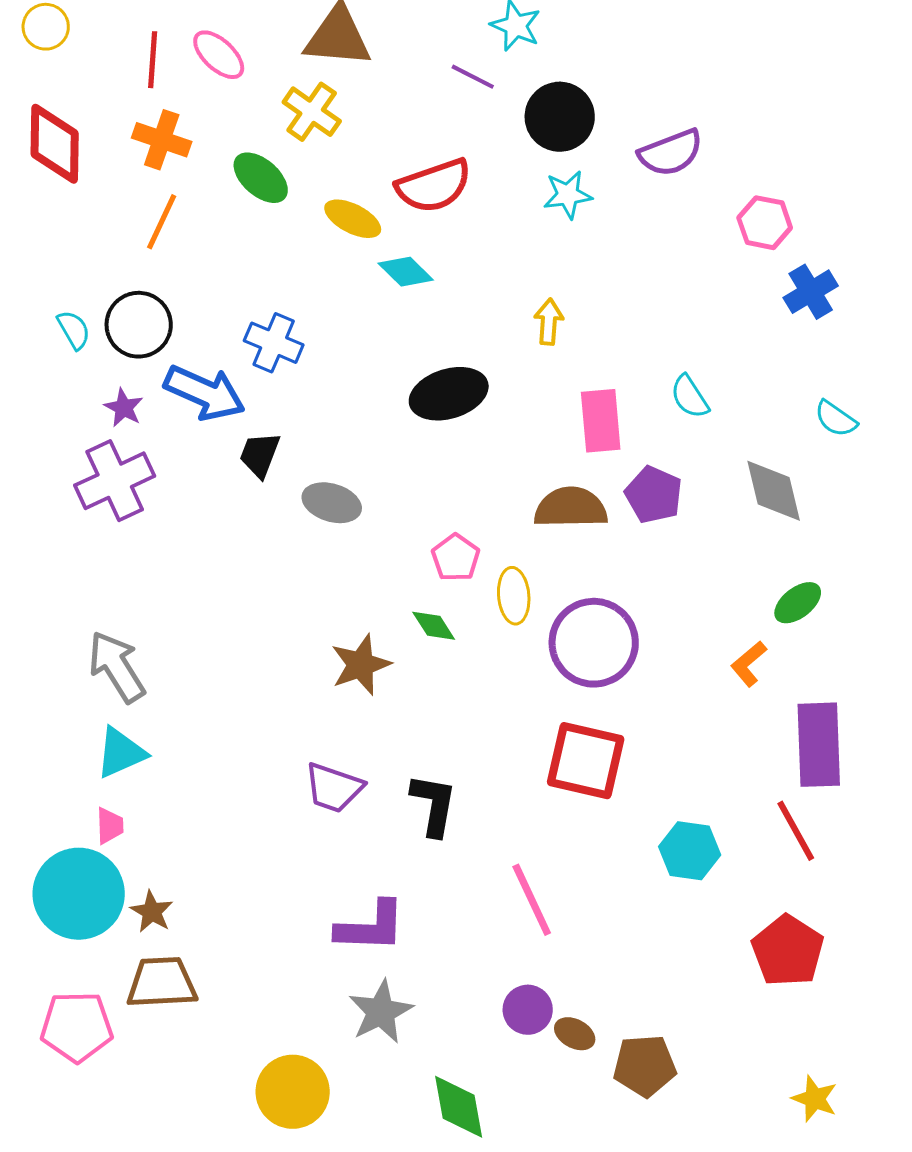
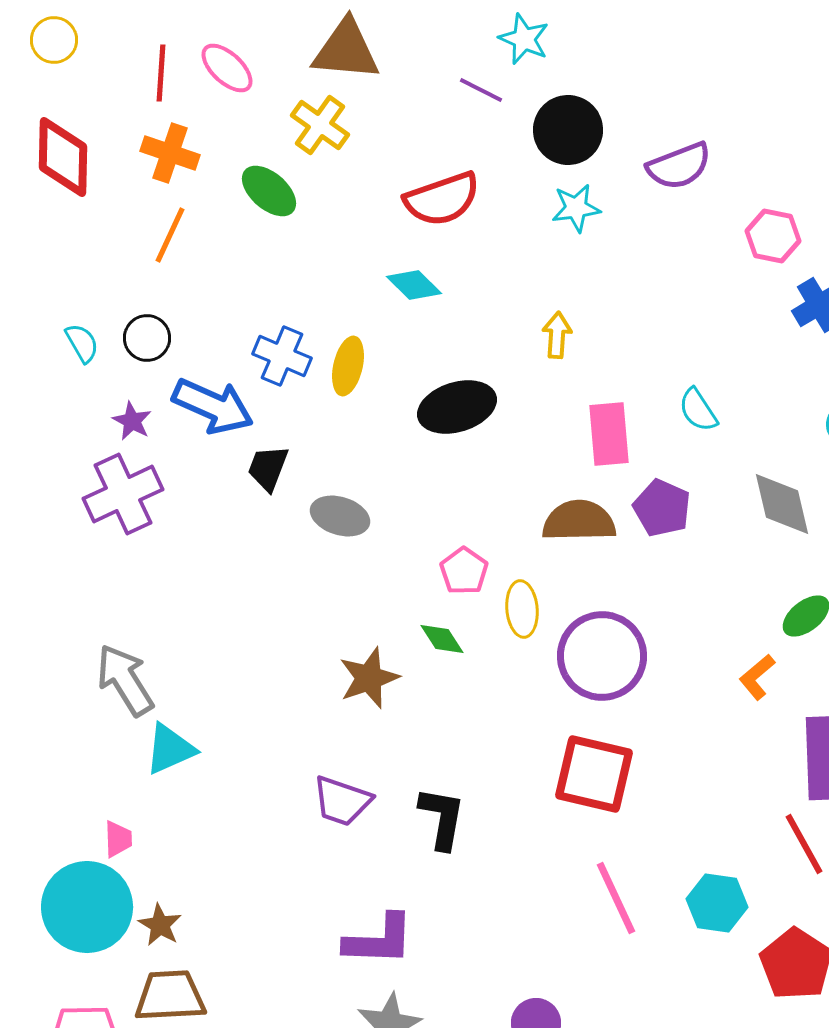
yellow ellipse: (353, 219) -> (348, 366), moved, turned 76
black circle: (139, 325) -> (147, 338), size x0.7
cyan triangle: (121, 753) -> (170, 749), moved
cyan hexagon: (690, 851) -> (717, 903), moved
pink line: (532, 900) -> (616, 898), moved

